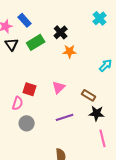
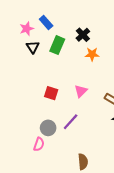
green rectangle: (36, 42) -> (57, 45), turned -36
pink semicircle: (18, 103) -> (39, 144), moved
purple line: (65, 117) -> (71, 122), moved, turned -30

